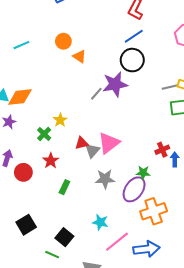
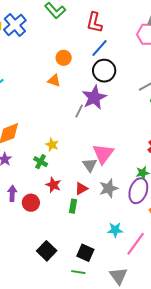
orange circle: (63, 41) -> (64, 58), moved
red triangle: (82, 143) -> (81, 189), moved

